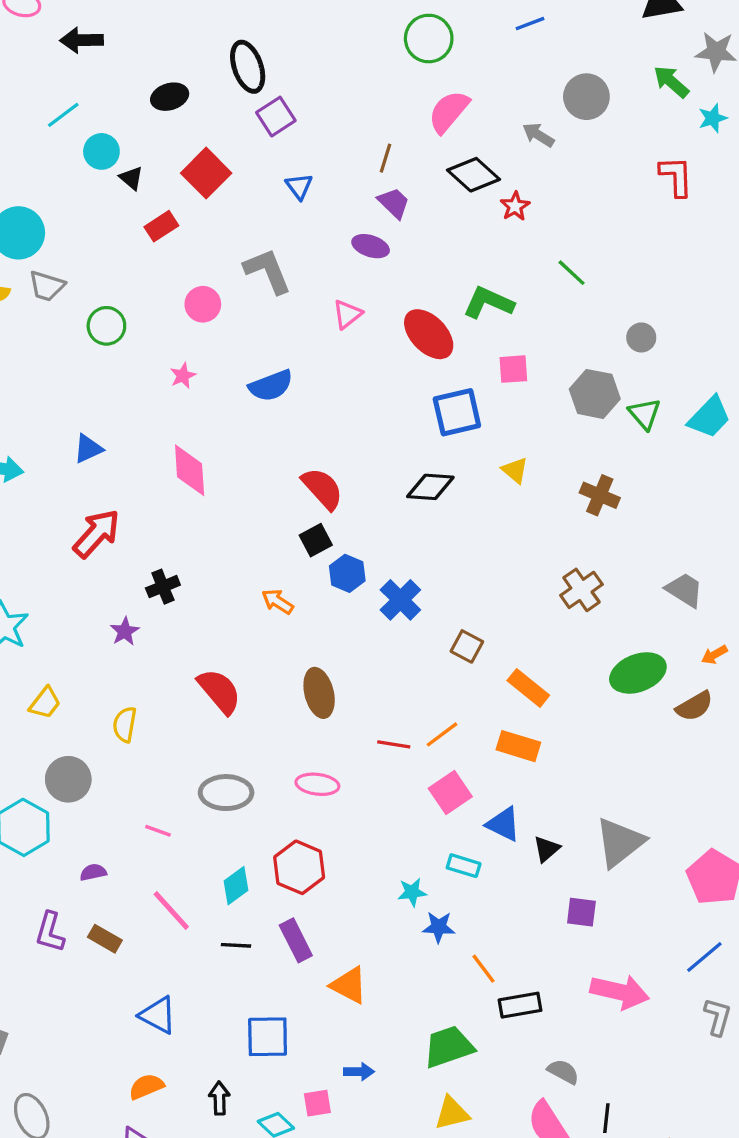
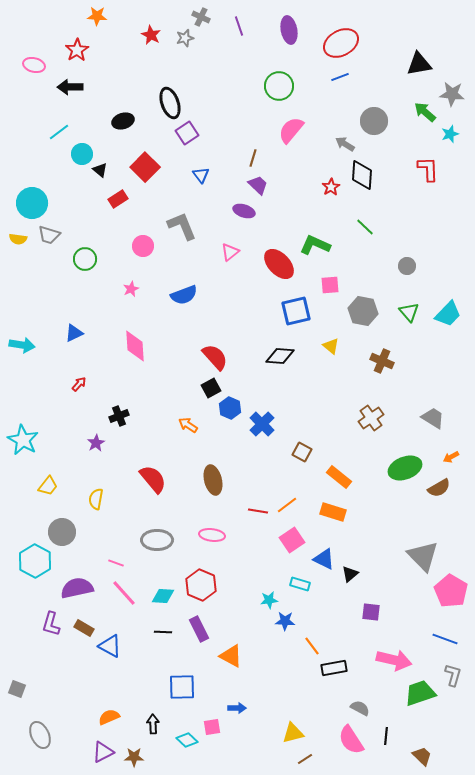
black diamond: (474, 175) -> (362, 175), moved, turned 52
gray hexagon: (595, 394) -> (363, 311), moved
red arrow: (96, 533) -> (79, 384), size x0.5
gray triangle: (620, 842) -> (423, 556), moved, turned -36
purple semicircle: (93, 872) -> (77, 588), size x2.0
cyan diamond: (236, 886) -> (163, 596), turned 40
pink line: (171, 910) -> (124, 593), moved
blue line: (704, 957) -> (445, 639), turned 60
blue triangle: (158, 1015) -> (110, 646), moved
green trapezoid: (449, 1047) -> (420, 693), moved

